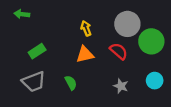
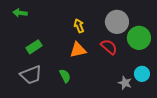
gray star: (121, 86) -> (125, 83), moved

